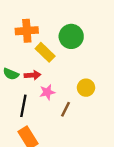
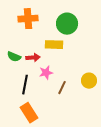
yellow rectangle: (45, 52) -> (54, 45), moved, turned -42
yellow circle: (86, 88) -> (89, 81), moved

